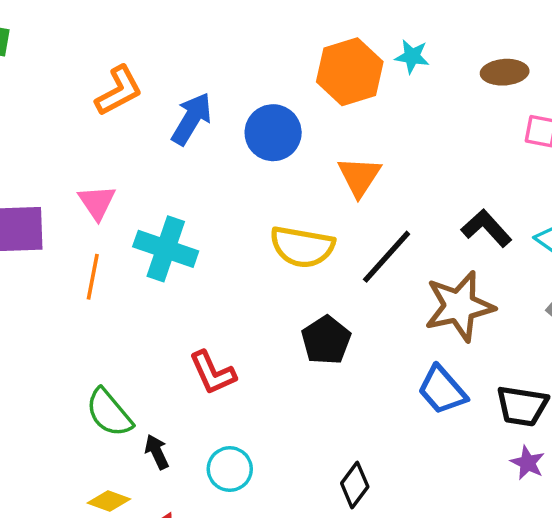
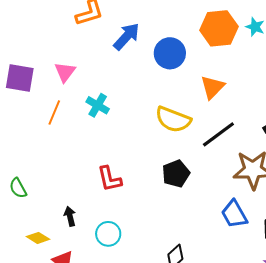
cyan cross: (166, 249) -> (98, 105), size x0.7
green semicircle: (109, 413) -> (18, 188), moved, size x0.7

